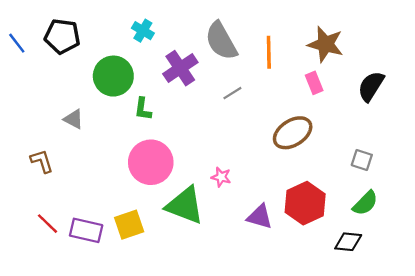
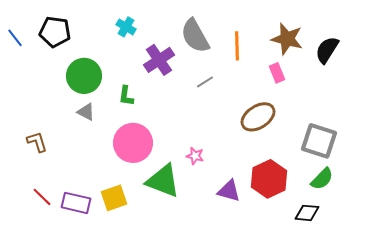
green circle: (113, 76) -> (84, 76), moved
black semicircle: (371, 86) -> (327, 50), moved
gray triangle: (74, 119) -> (86, 112), moved
gray square: (362, 160) -> (319, 141), size x1.8

